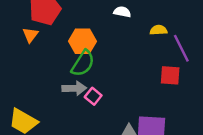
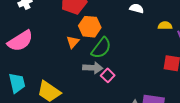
orange triangle: (30, 35) -> (73, 42), moved
orange hexagon: (83, 41) -> (90, 27), moved

